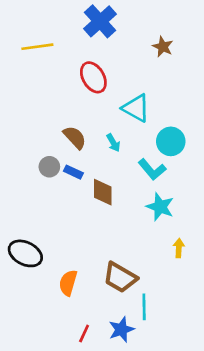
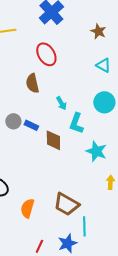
cyan triangle: (136, 108) -> (103, 65), moved, size x0.7
brown semicircle: (75, 137) -> (32, 83), moved, turned -150
cyan L-shape: (152, 169) -> (76, 123), moved, turned 60

